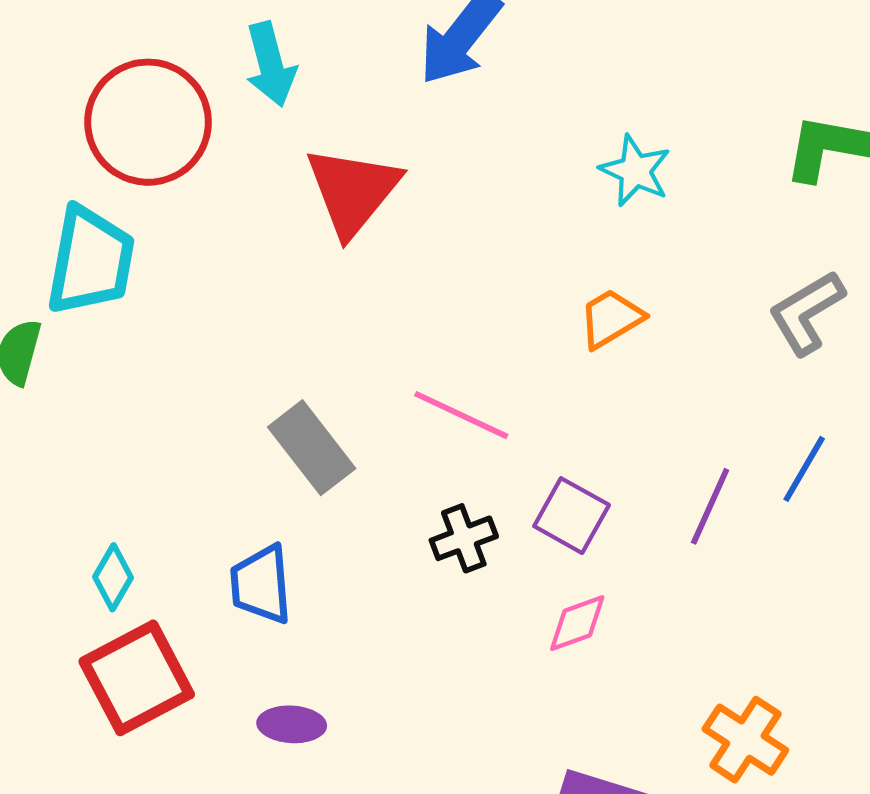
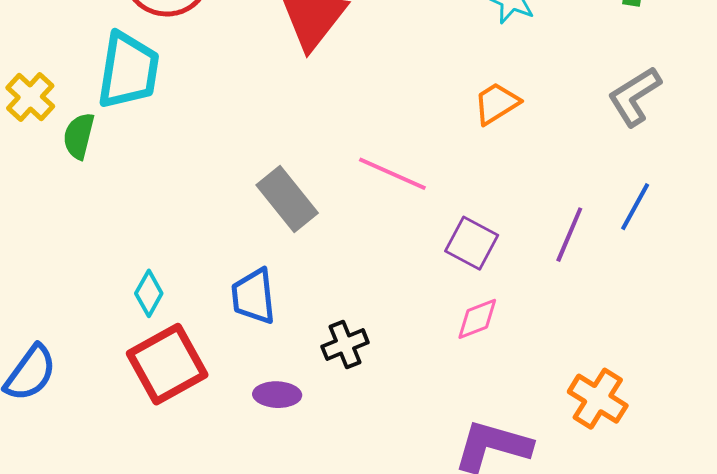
black cross: (464, 538) -> (345, 345), moved

